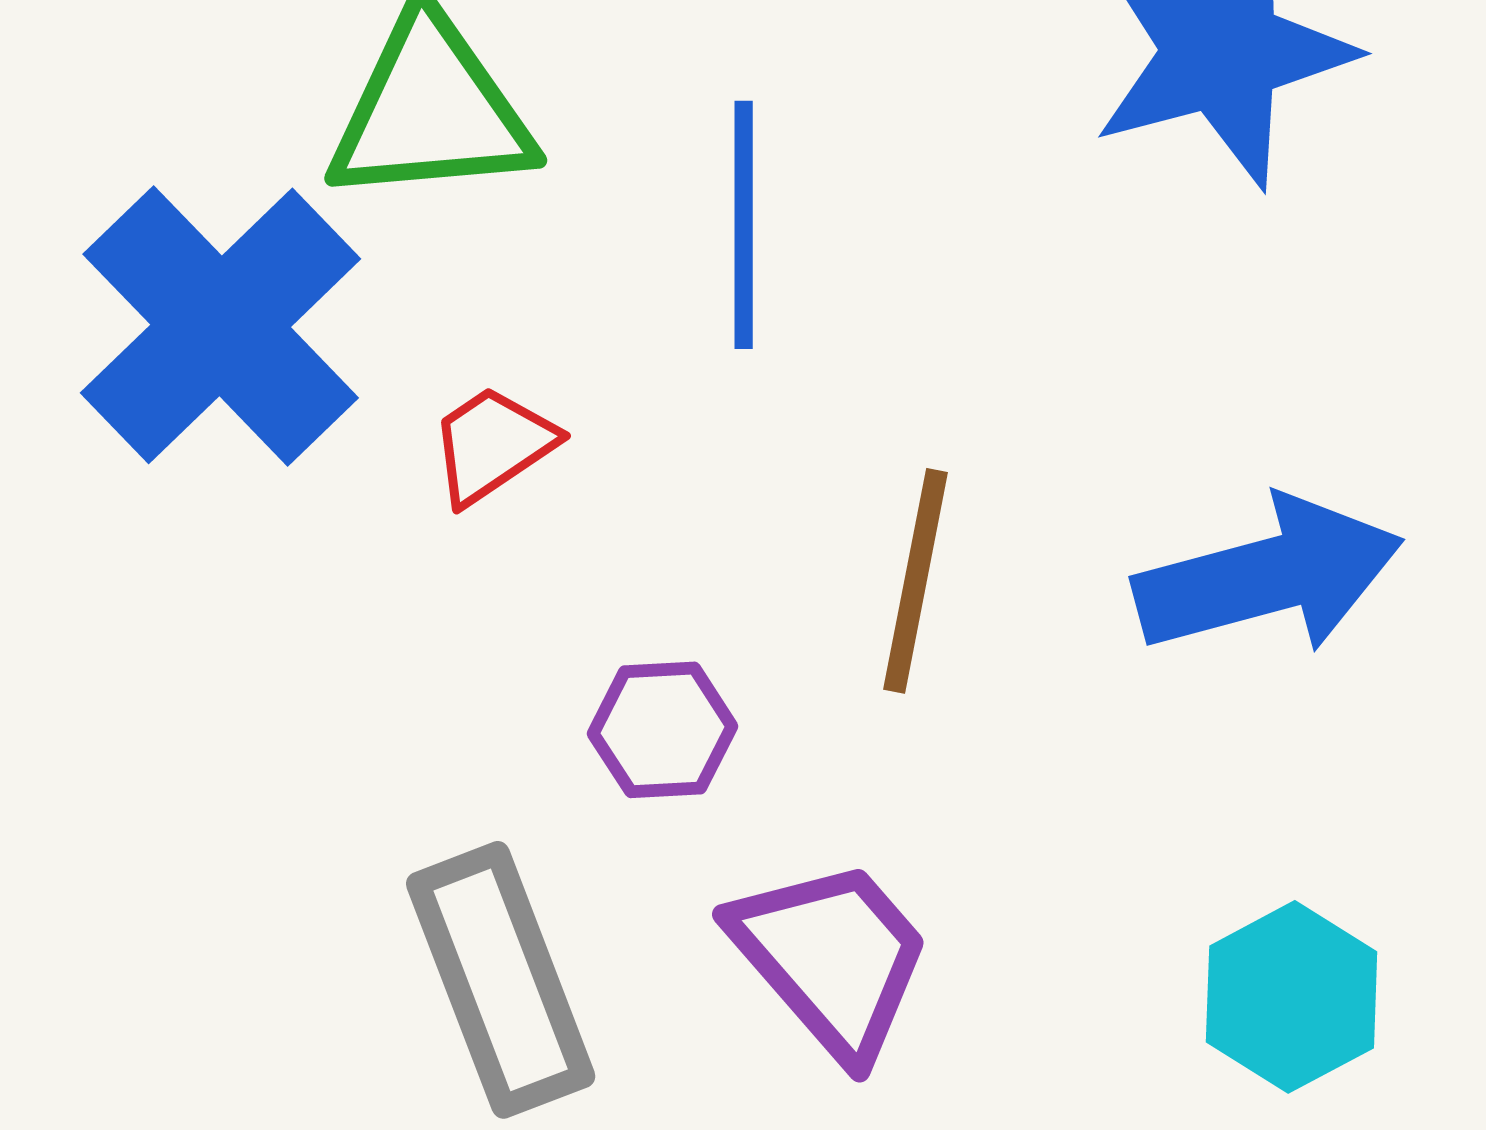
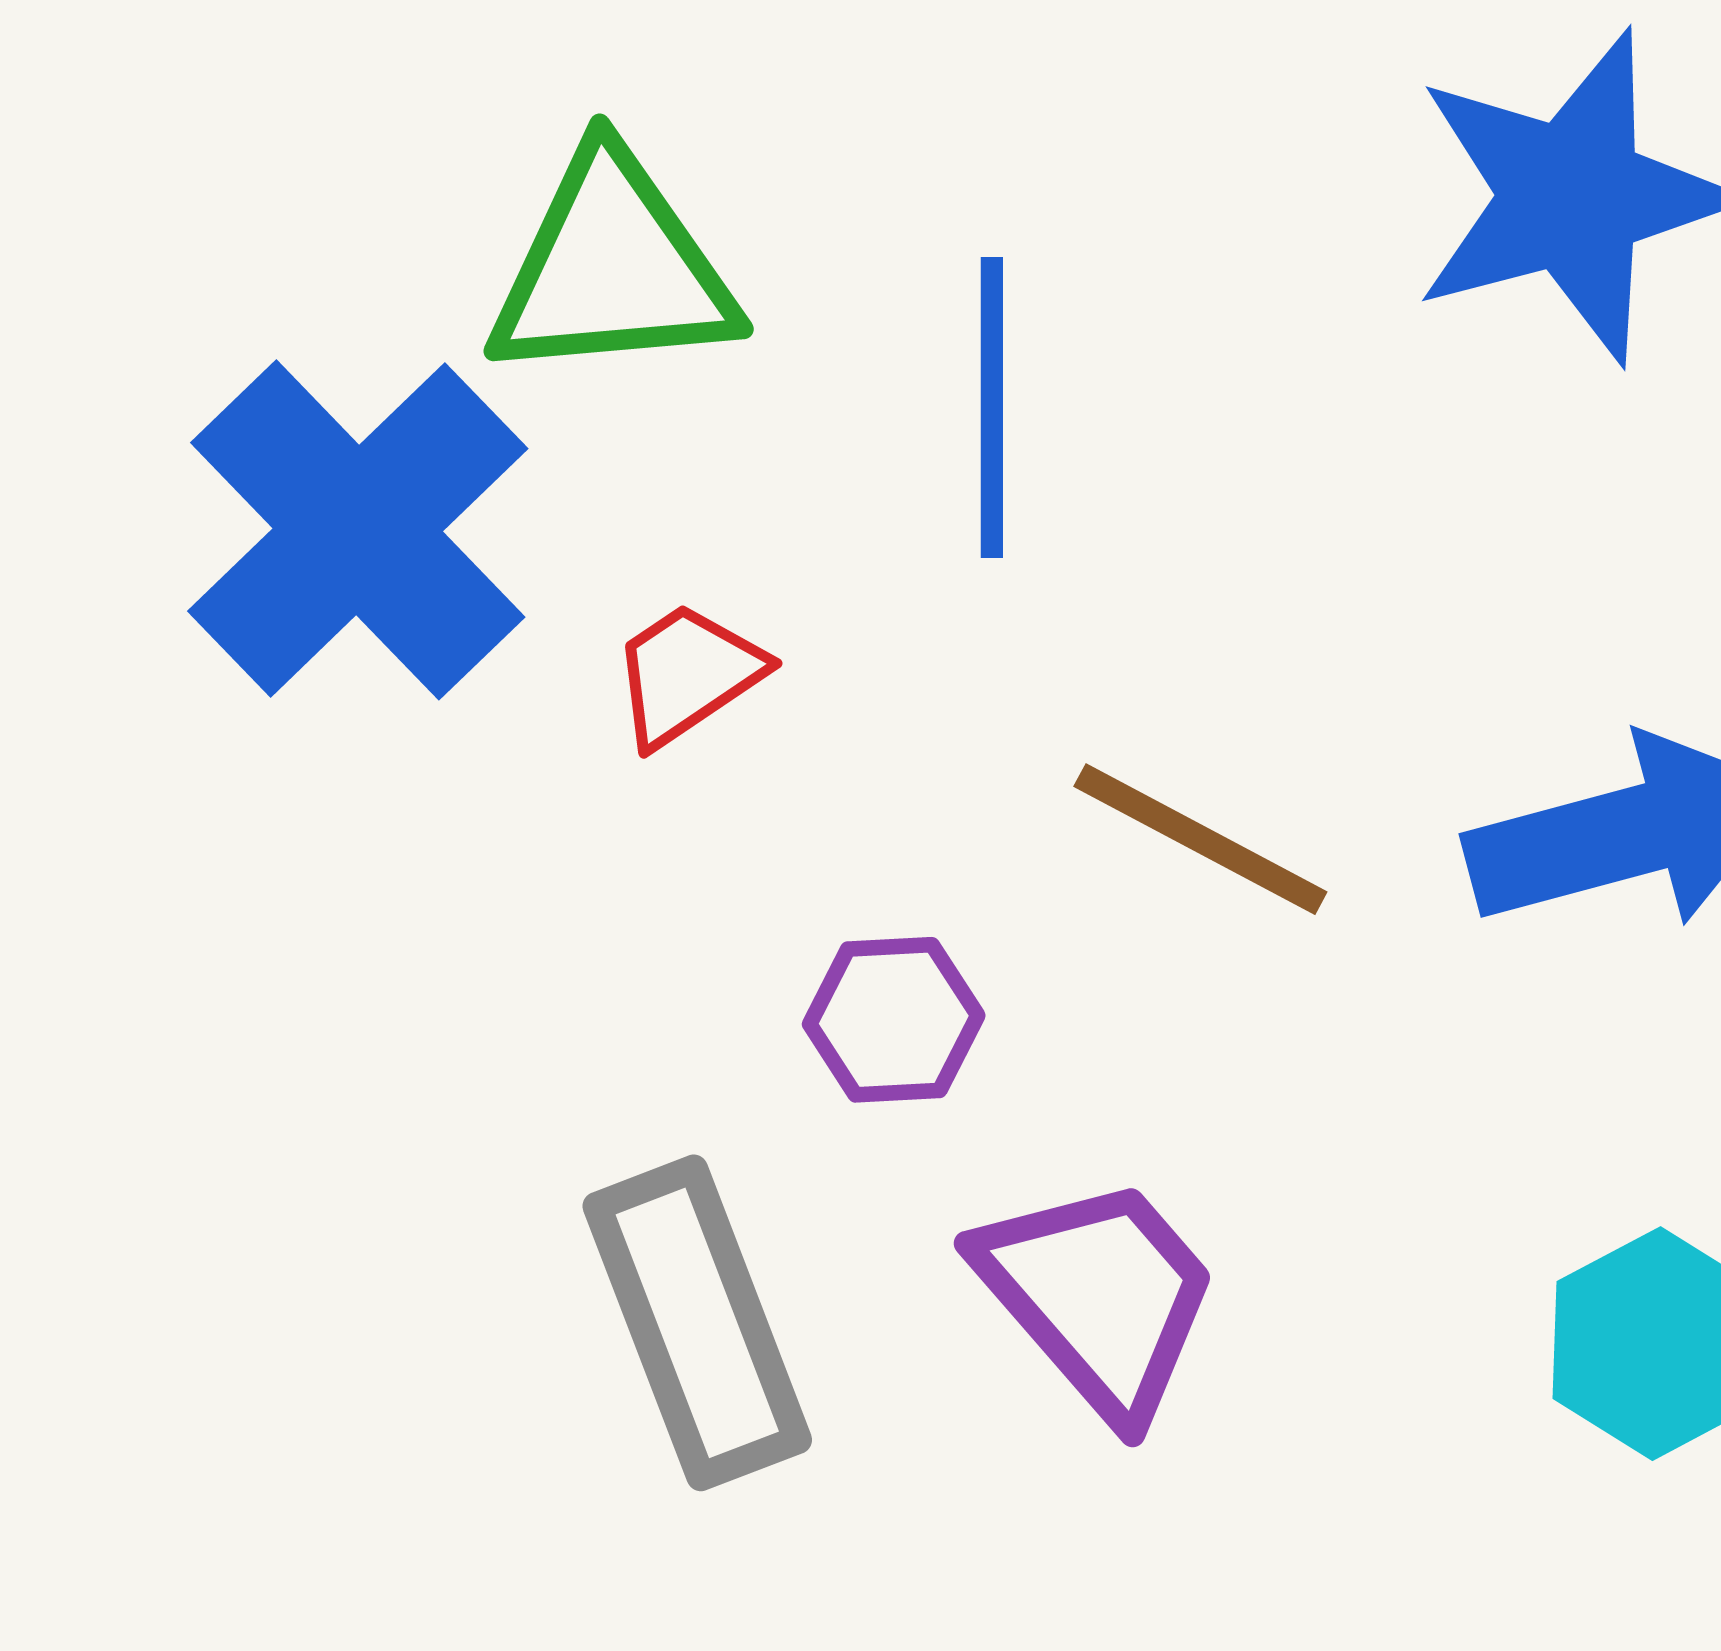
brown line: (916, 581) -> (1200, 839), turned -73

